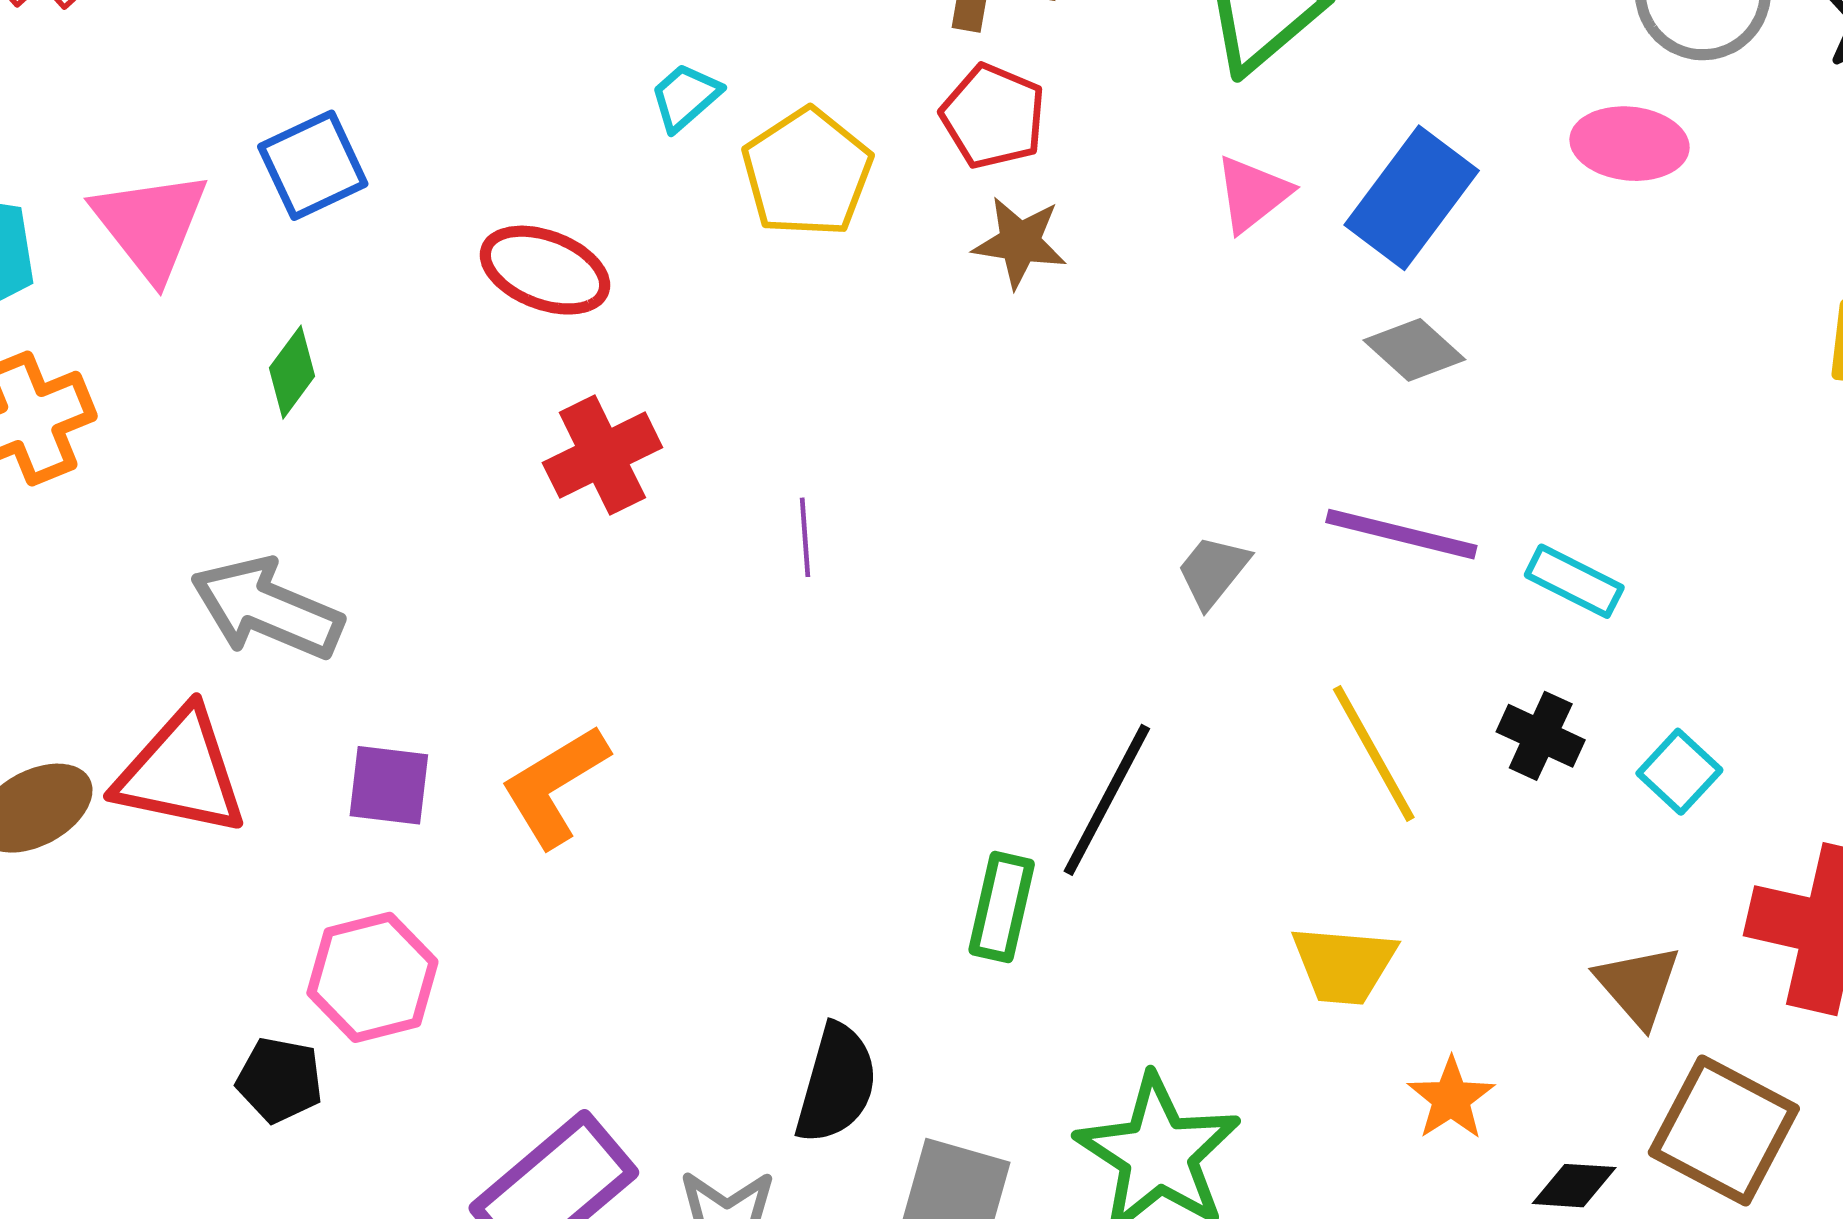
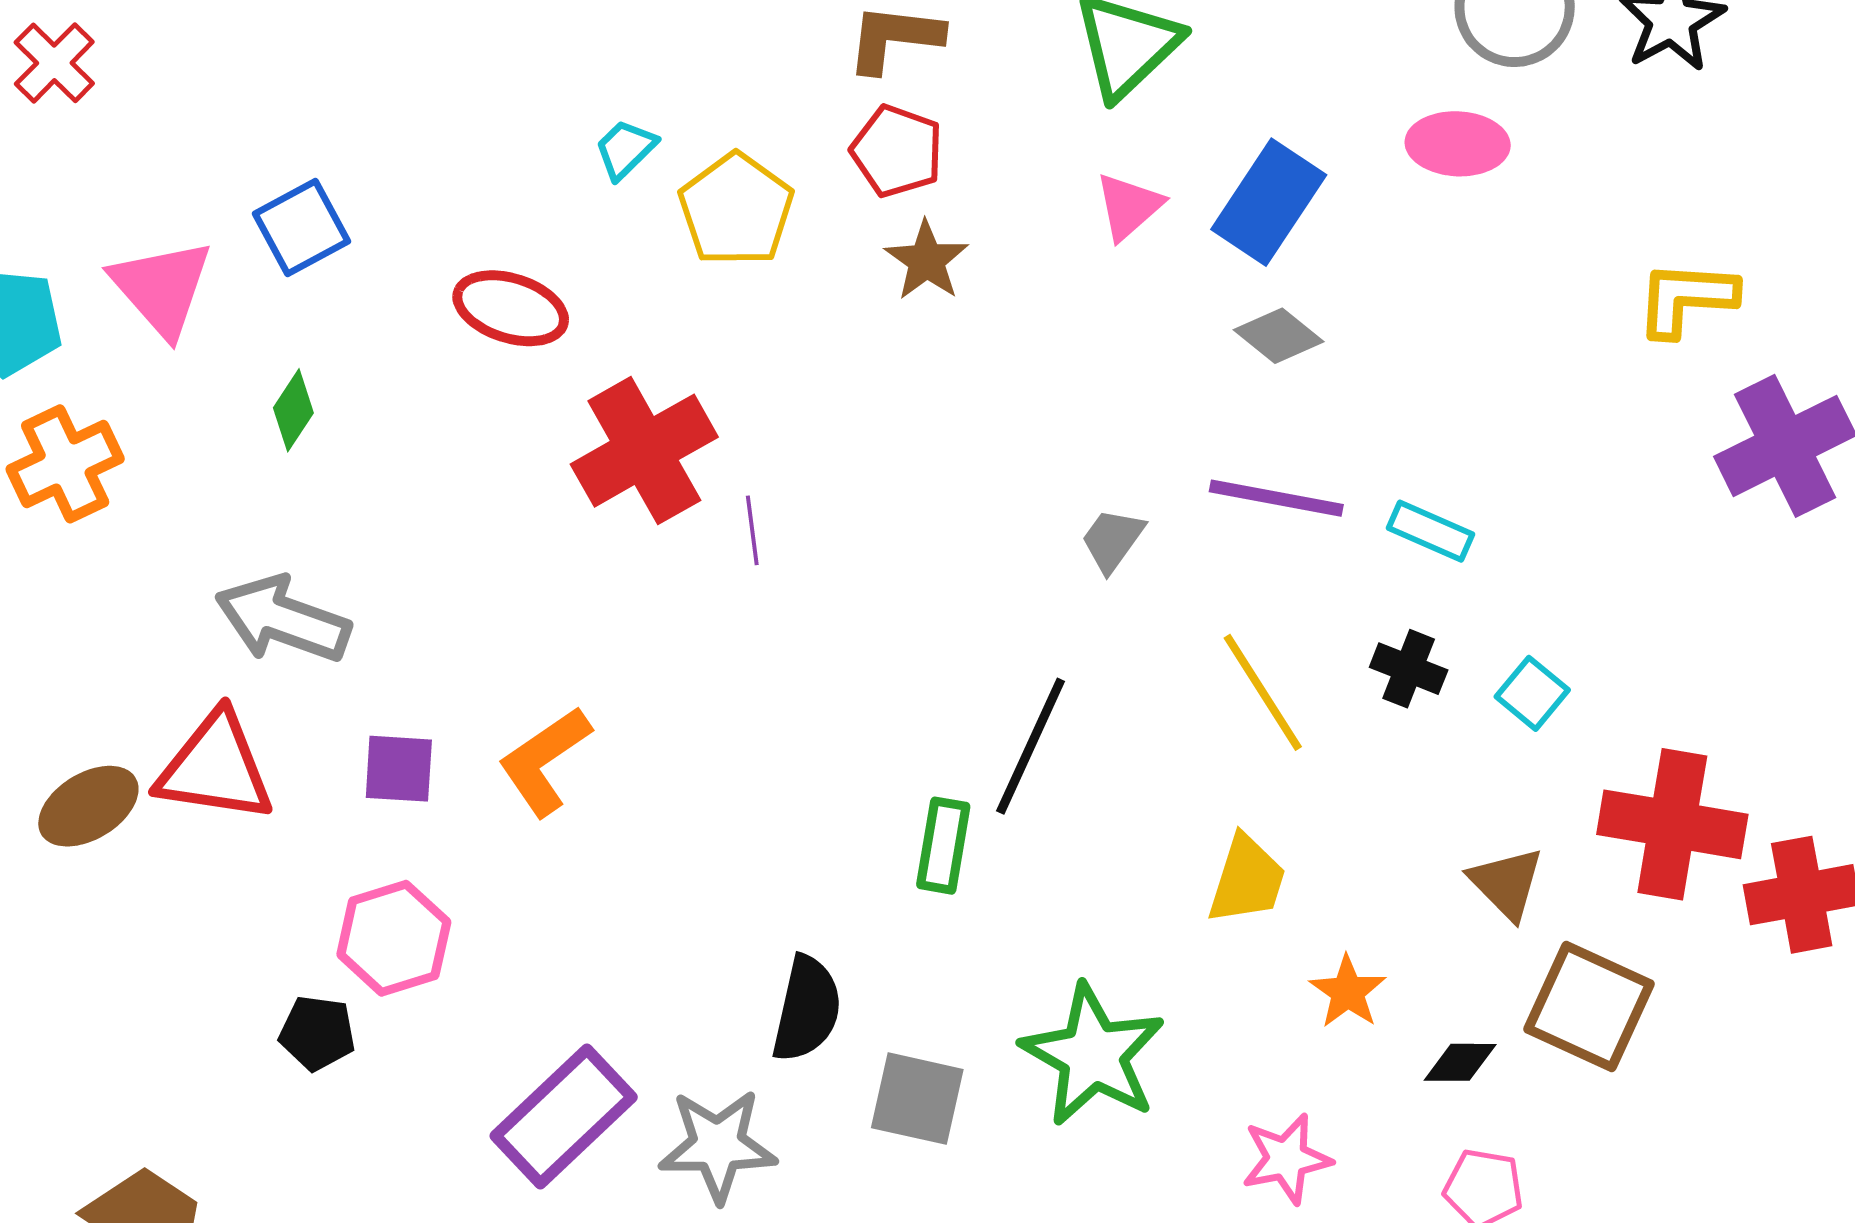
brown star: (1020, 242) -> (927, 261), turned 30
red cross: (602, 455) -> (644, 451), moved, size x1.4
yellow trapezoid: (1344, 965) -> (1247, 880), turned -74

